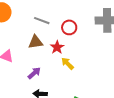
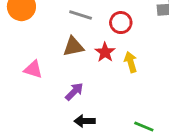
yellow arrow: (67, 63) -> (131, 62), moved, turned 32

